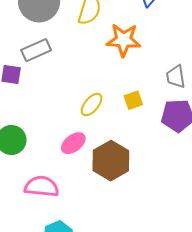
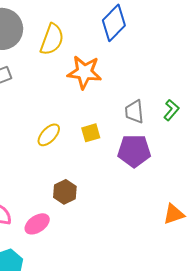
pink ellipse: (73, 143) -> (37, 224), moved
brown hexagon: (111, 161) -> (65, 192), size x0.6

